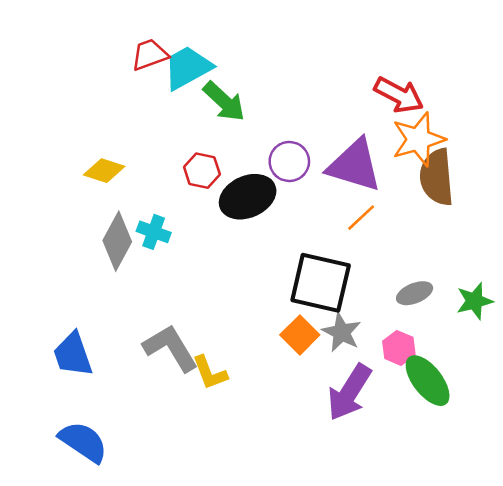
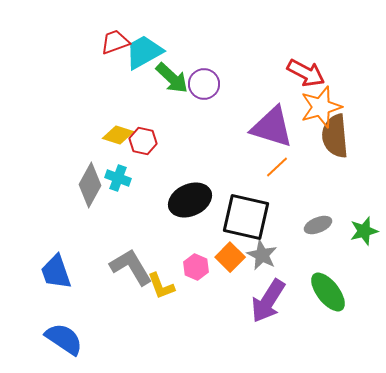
purple circle: (289, 161) -> (204, 84), moved
yellow diamond: (104, 171) -> (118, 135), moved
red hexagon: (202, 171) -> (143, 141), moved
black ellipse: (248, 197) -> (190, 200), moved
pink hexagon: (399, 348) -> (196, 267), moved

